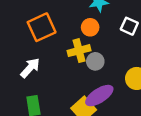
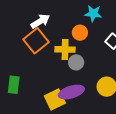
orange square: (42, 27) -> (36, 41), moved, turned -30
white arrow: (30, 68) -> (40, 21), moved

